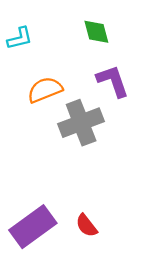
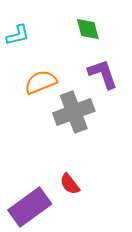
red semicircle: (86, 226) -> (70, 184), moved

